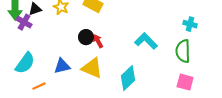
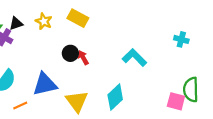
green semicircle: (183, 51) -> (191, 90), moved
blue triangle: (62, 66) -> (45, 84), size x1.4
yellow triangle: (92, 68) -> (77, 101), moved, turned 30

